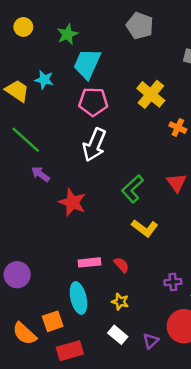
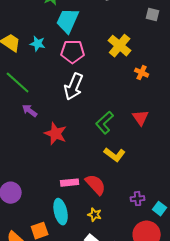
cyan star: (44, 80) -> (38, 44), moved
red semicircle: (121, 265) -> (96, 185), size x1.6

